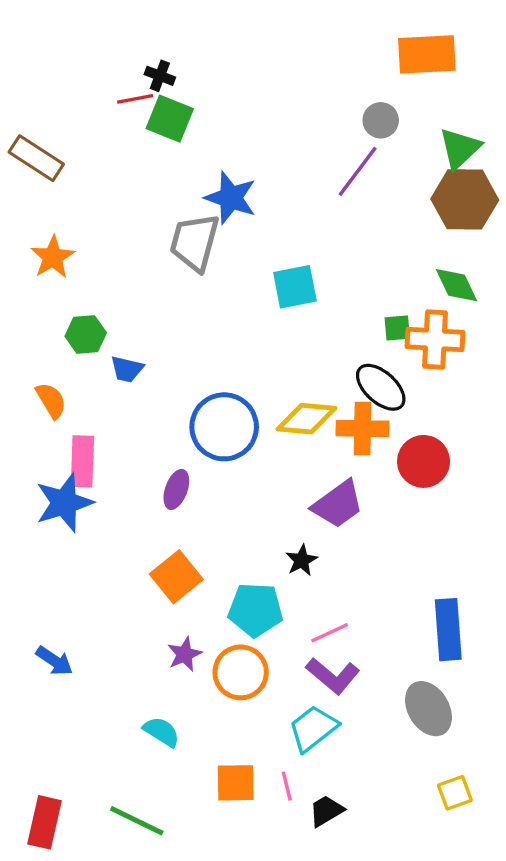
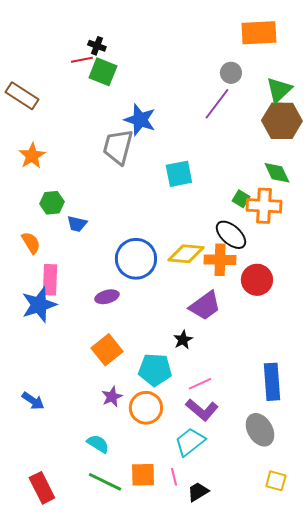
green square: (397, 328) -> (241, 199), turned 36
purple ellipse: (176, 489) -> (107, 297), turned 55
yellow square: (455, 793) -> (276, 481), turned 35
green line: (137, 821) -> (105, 482), moved
red rectangle: (44, 822) -> (42, 488), moved, turned -40

